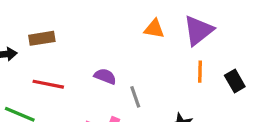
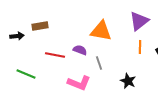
orange triangle: (154, 29) -> (101, 31), moved, size x1.6
red line: (48, 84) -> (55, 55), moved

